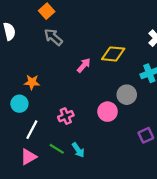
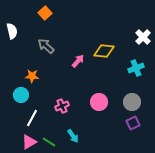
gray arrow: (53, 37) -> (46, 46), moved
gray circle: (127, 95) -> (132, 102), moved
green line: (57, 149) -> (49, 142), moved

